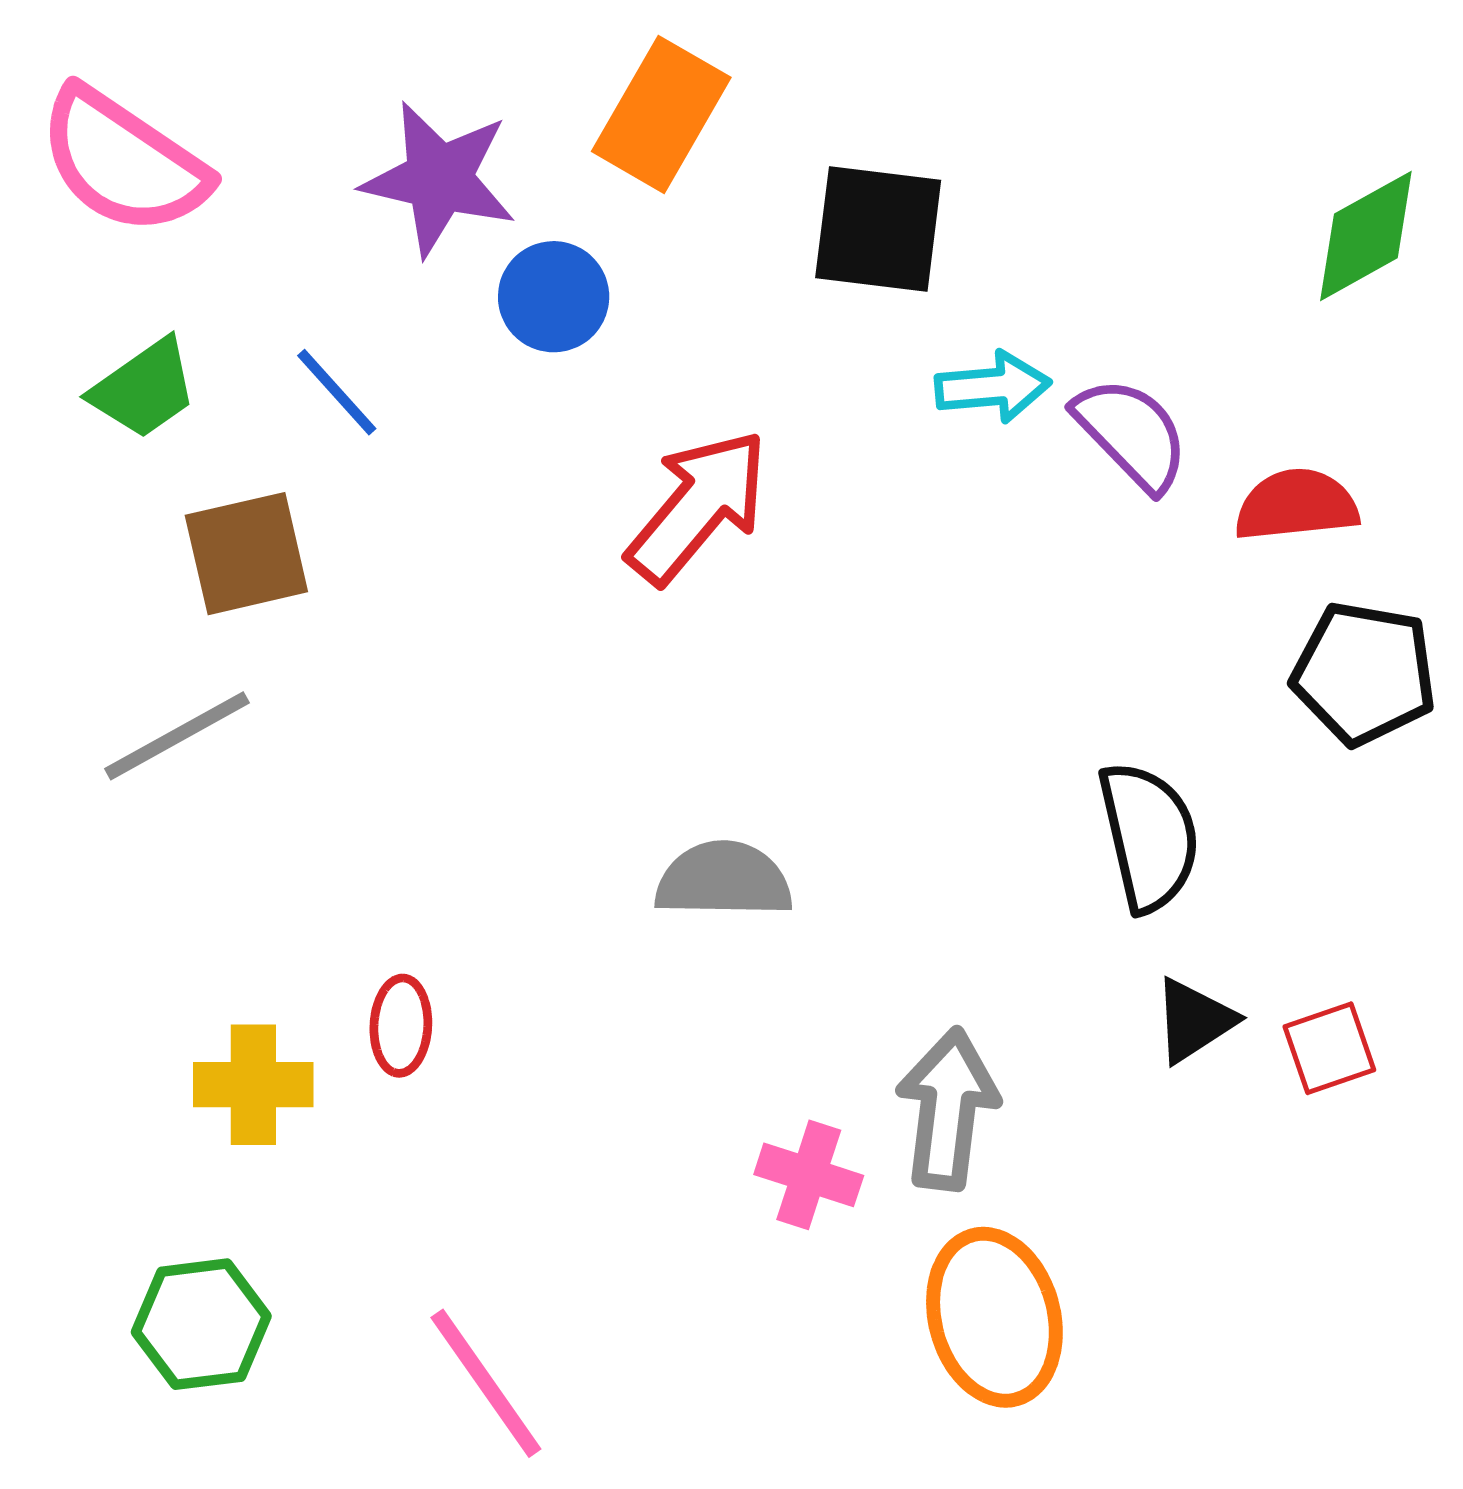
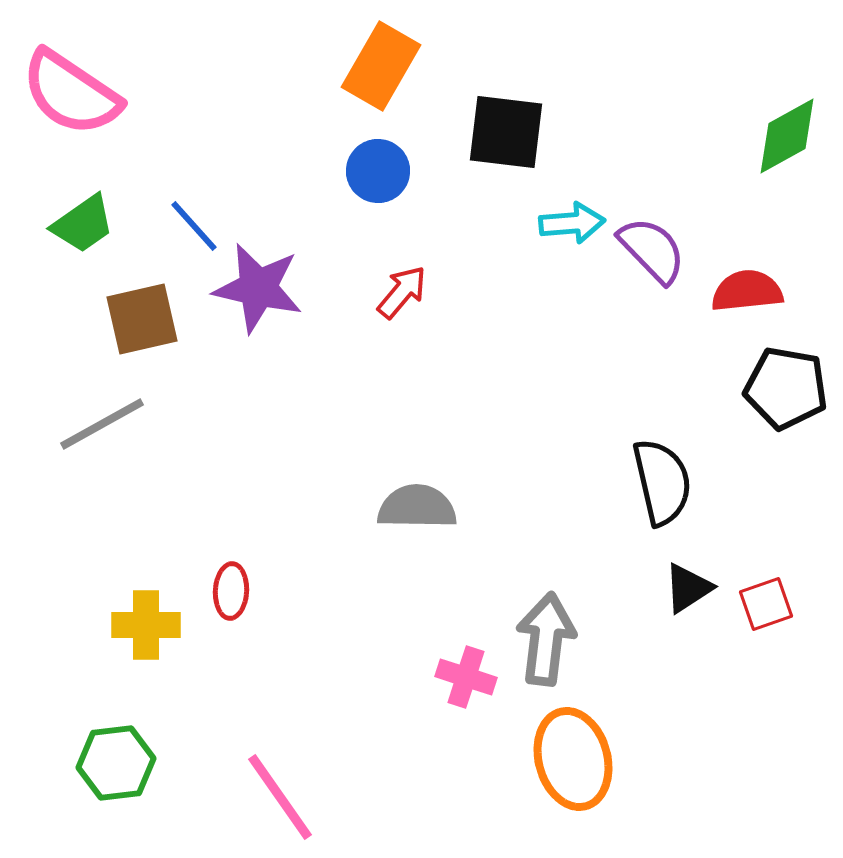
purple star: (439, 179) -> (258, 288), moved
blue circle: (554, 297) -> (378, 171), moved
red arrow: (698, 507) -> (402, 292), size x0.6

